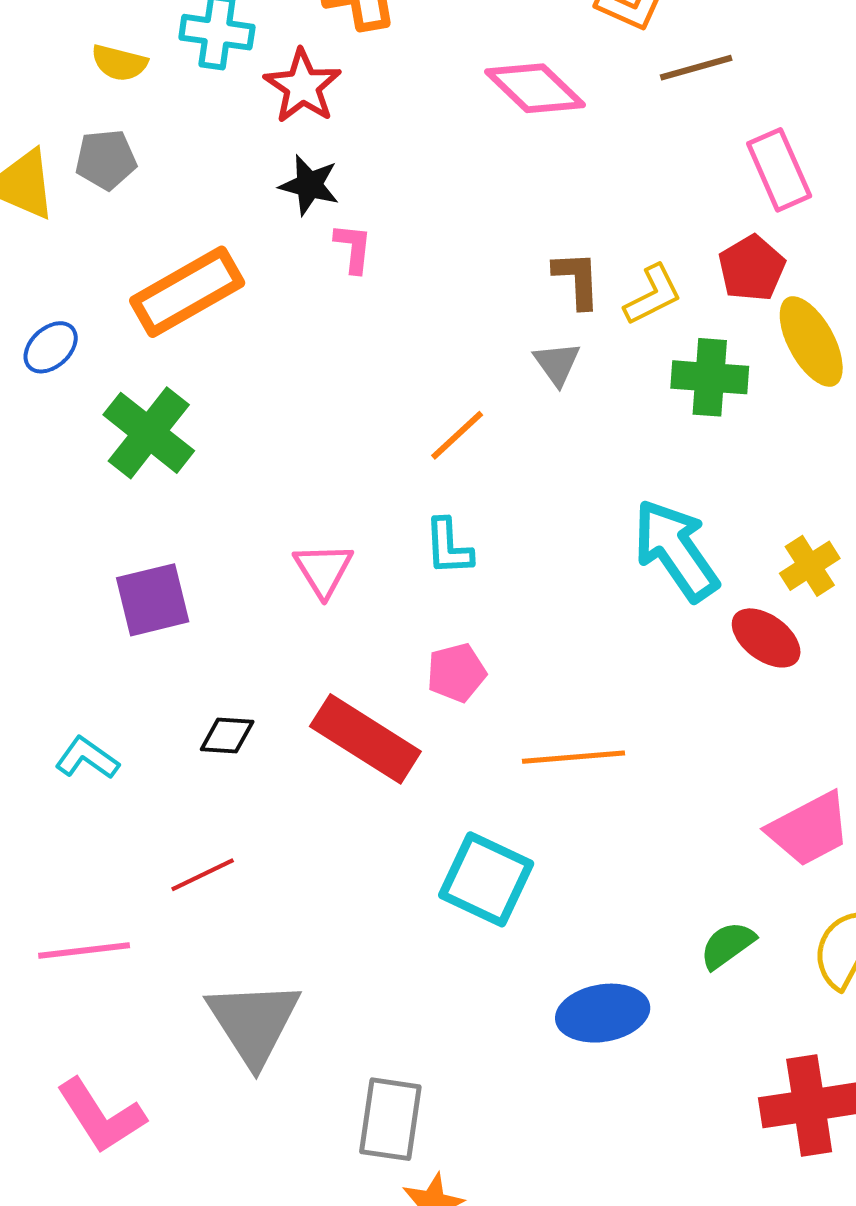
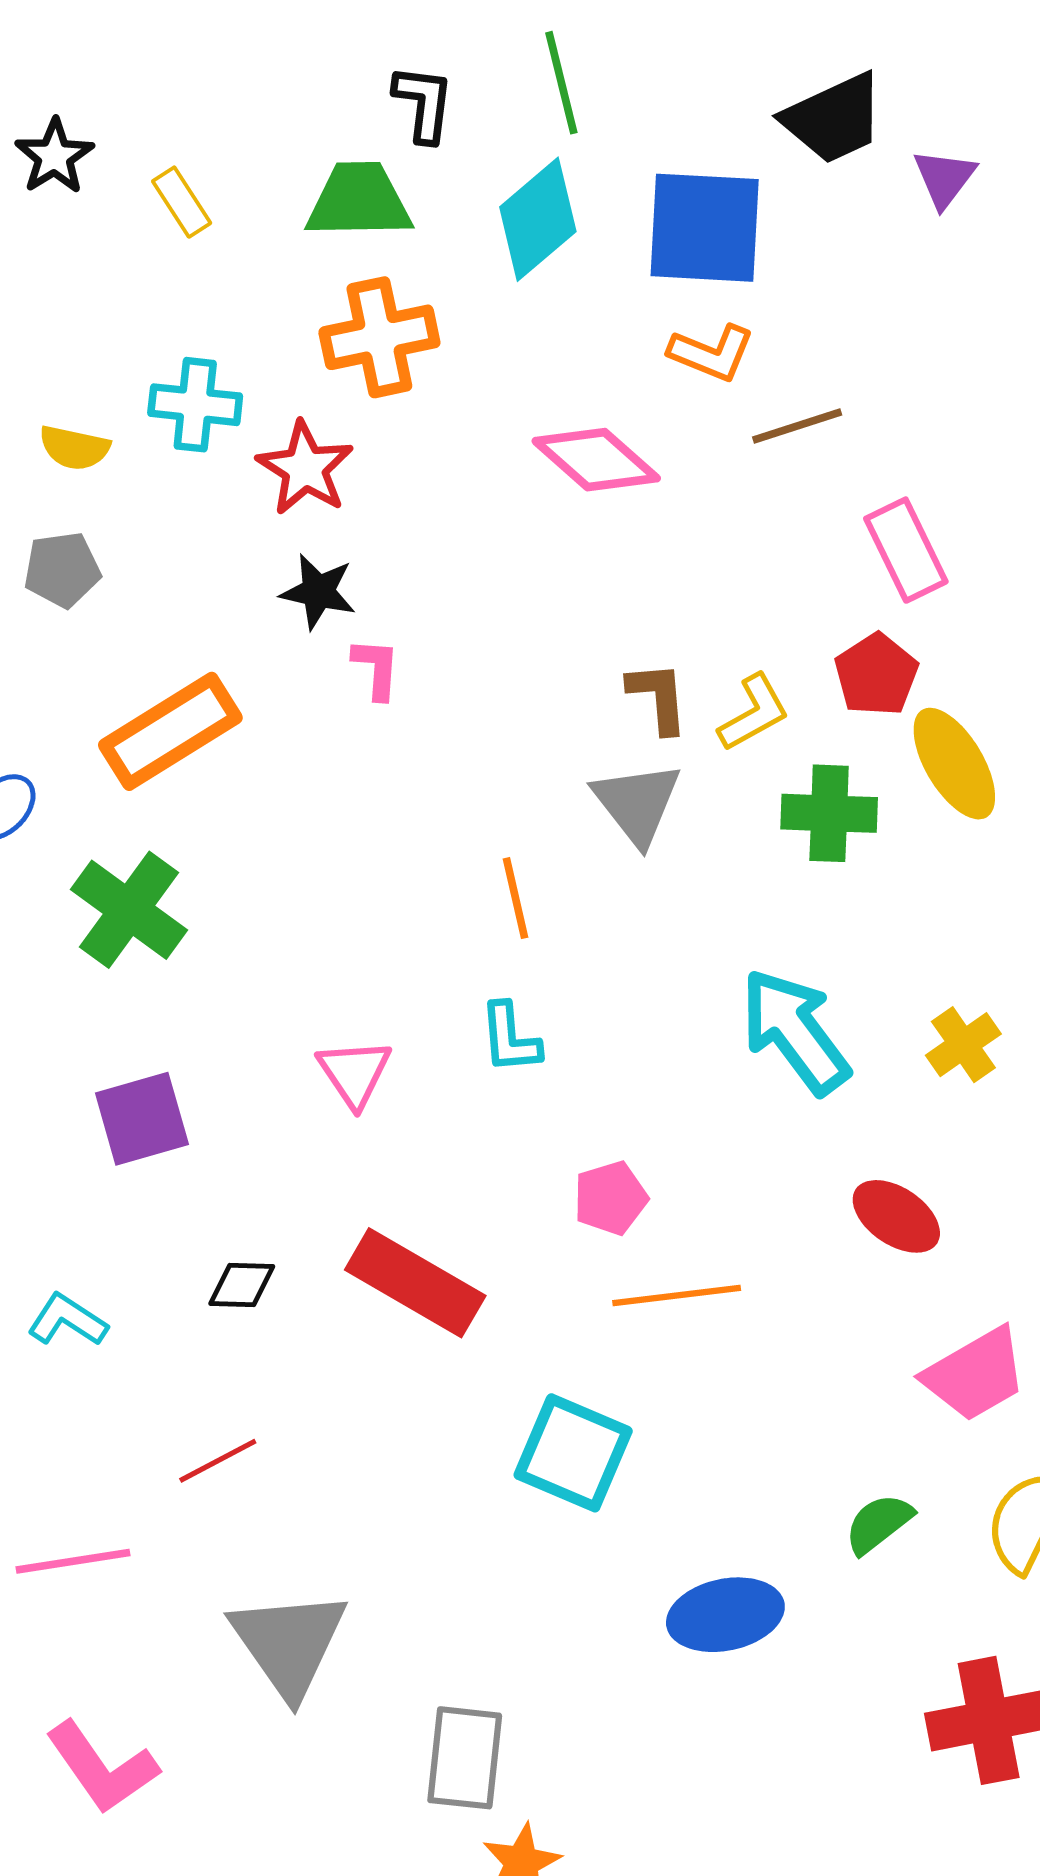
gray triangle: (557, 364) -> (637, 803), size x1.5
orange line: (457, 435) -> (516, 898), turned -58
red ellipse: (766, 638) -> (896, 1216), moved
pink pentagon: (456, 673) -> (610, 1198), moved

